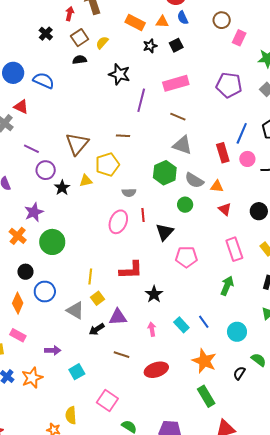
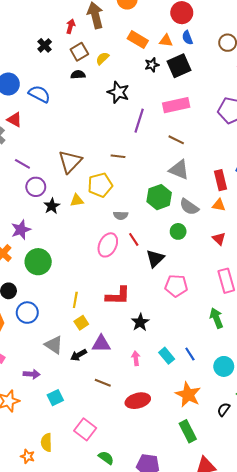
black square: (176, 45) -> (179, 66), size x1.6
orange triangle: (217, 186) -> (219, 205), moved
red line: (143, 215) -> (134, 239), turned -32
green arrow: (227, 286) -> (216, 318), turned -48
gray triangle: (75, 310) -> (54, 345), moved

